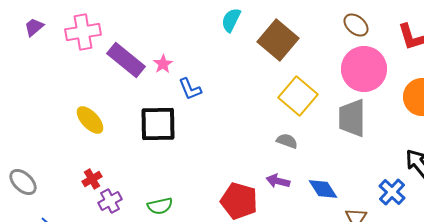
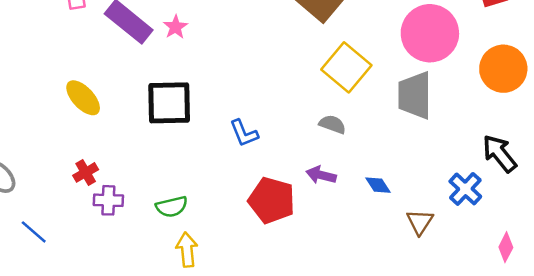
blue L-shape: (190, 89) -> (244, 133), moved
blue diamond: (323, 189) -> (378, 185), size x0.7
purple cross: (110, 201) -> (108, 200), turned 30

